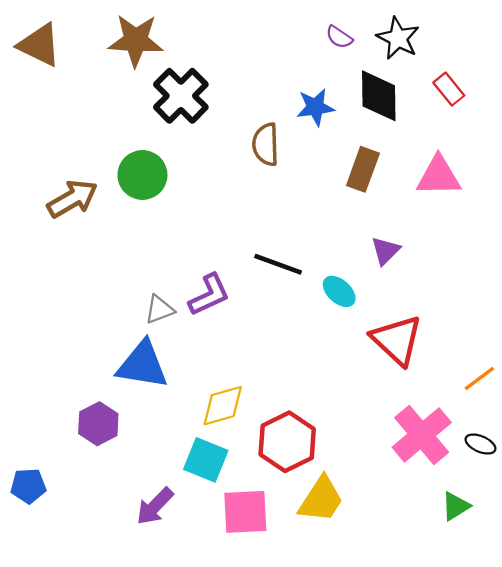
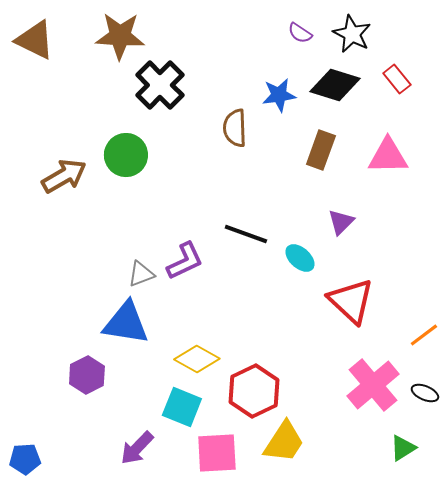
black diamond: (379, 96) -> (335, 85), turned -72
yellow diamond: (223, 406) -> (197, 359), turned 45
blue pentagon: (28, 486) -> (25, 459), moved

